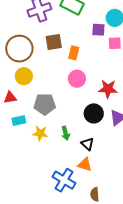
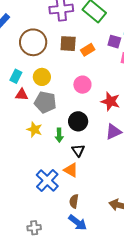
orange rectangle: (74, 53) -> (88, 50), moved, turned 32
yellow circle: (24, 76) -> (42, 77), moved
red triangle: (10, 98) -> (22, 95), moved
black circle: (94, 113) -> (78, 121), moved
cyan rectangle: (19, 121) -> (16, 76), moved, turned -64

